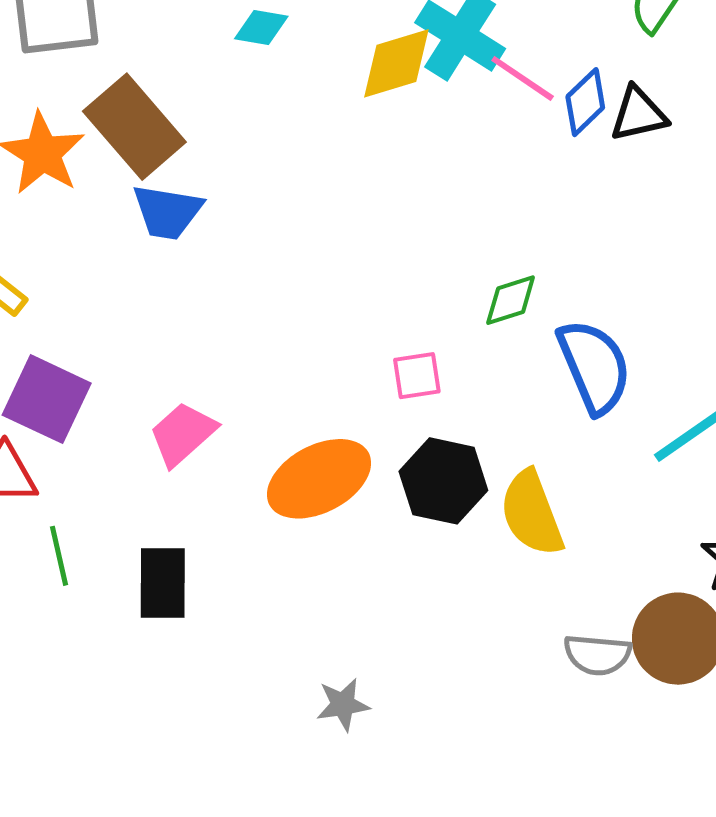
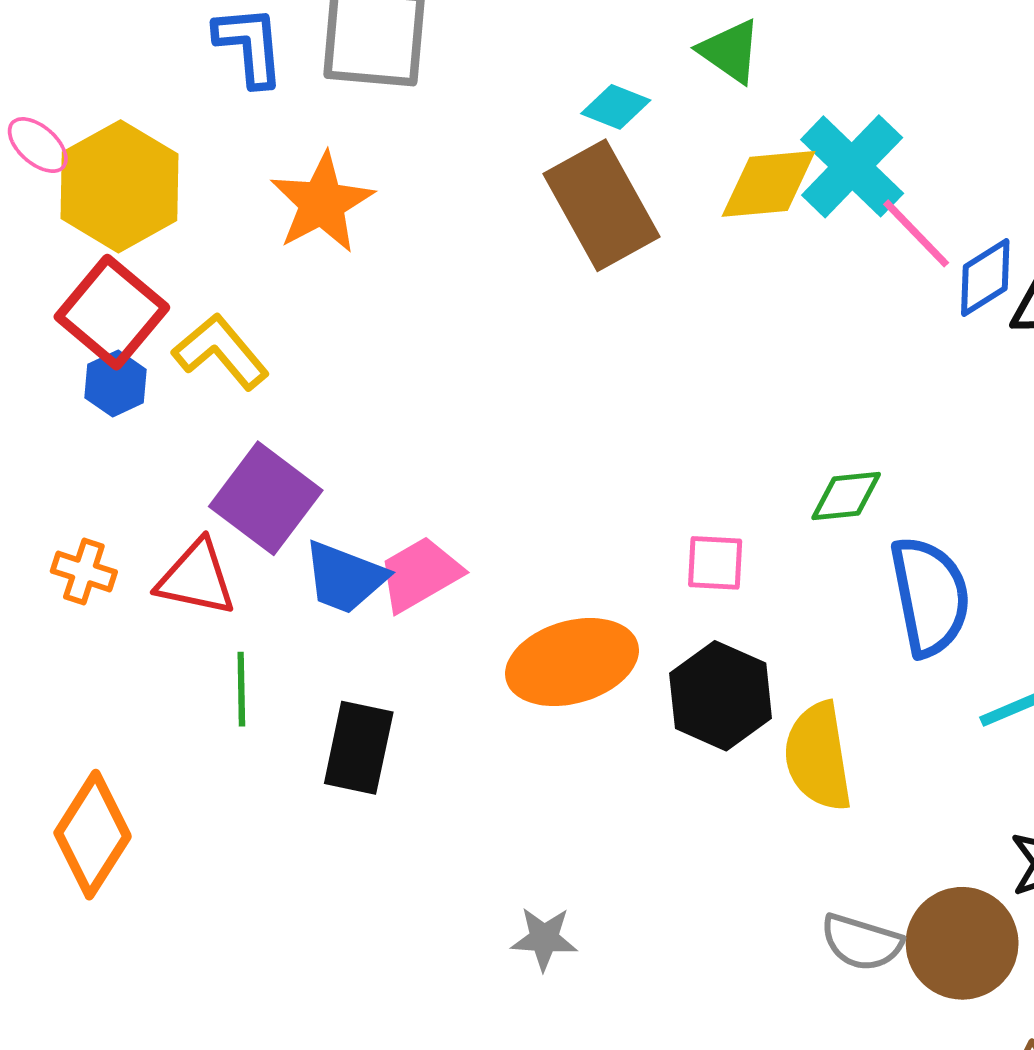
brown rectangle: (134, 127) -> (601, 205), moved
blue trapezoid: (167, 212) -> (345, 577), moved

